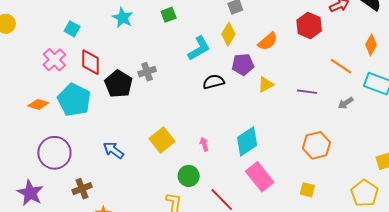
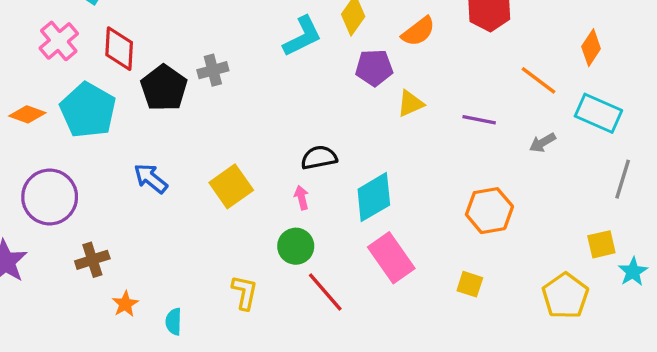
black semicircle: (214, 82) -> (319, 158), moved
blue arrow: (113, 150) -> (151, 178), moved
green circle: (189, 176) -> (296, 246), moved

